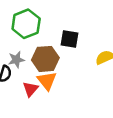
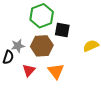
green hexagon: (26, 24) -> (42, 16), moved
orange triangle: (47, 81) -> (56, 71), moved

